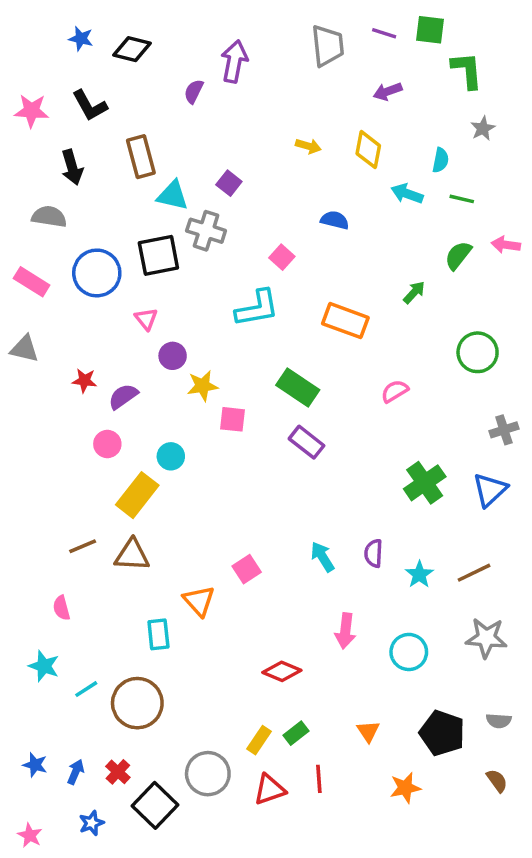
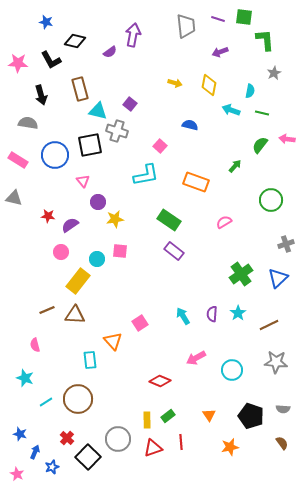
black diamond: (132, 49) -> (75, 41), moved
purple semicircle: (194, 91) -> (110, 52), turned -152
pink square: (233, 419) -> (120, 251), moved
cyan star: (419, 574) -> (238, 313), moved
pink arrow: (345, 631) -> (196, 358), turned 54
cyan line: (86, 689) -> (46, 402), moved
yellow rectangle: (259, 740) -> (147, 420), turned -35
blue arrow: (76, 772) -> (35, 452), moved

